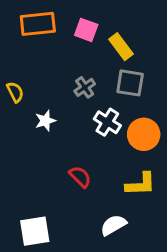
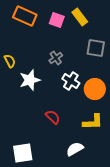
orange rectangle: (38, 24) -> (25, 16), turned 30
yellow rectangle: (121, 47) -> (80, 17), moved
gray square: (130, 83) -> (96, 48), moved
white star: (45, 121) -> (30, 80), size x1.5

